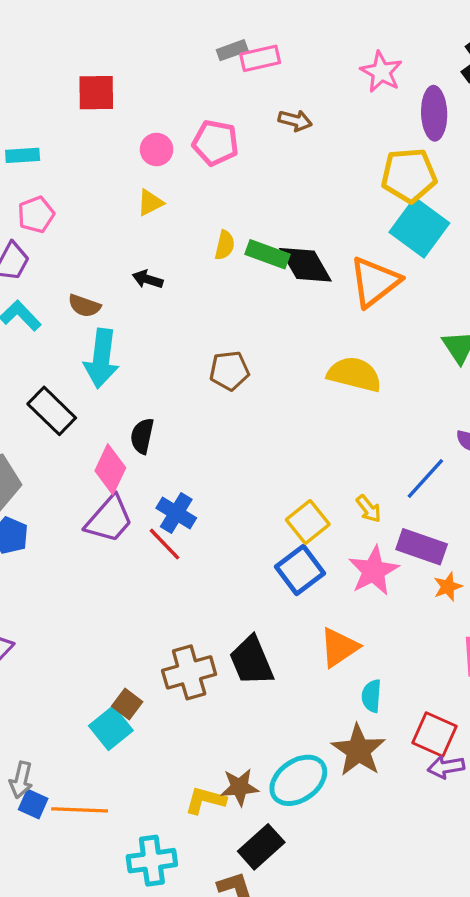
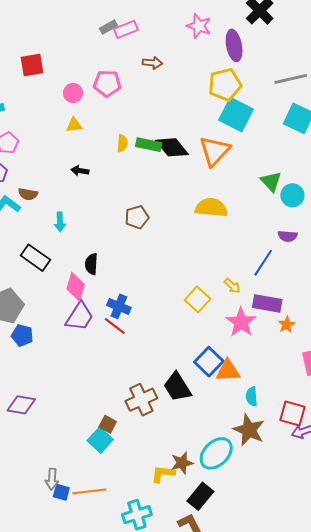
yellow triangle: (150, 203) -> (74, 125), turned 30
brown semicircle: (84, 306) -> (28, 194), moved
cyan arrow: (101, 359) -> (60, 222), size x0.6
blue square: (300, 570) -> (209, 362), moved
orange triangle: (339, 647) -> (228, 371), turned 40

